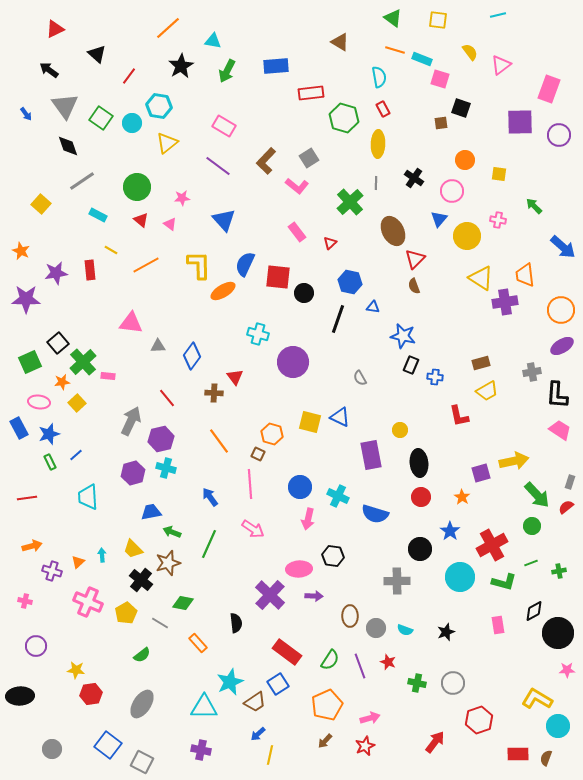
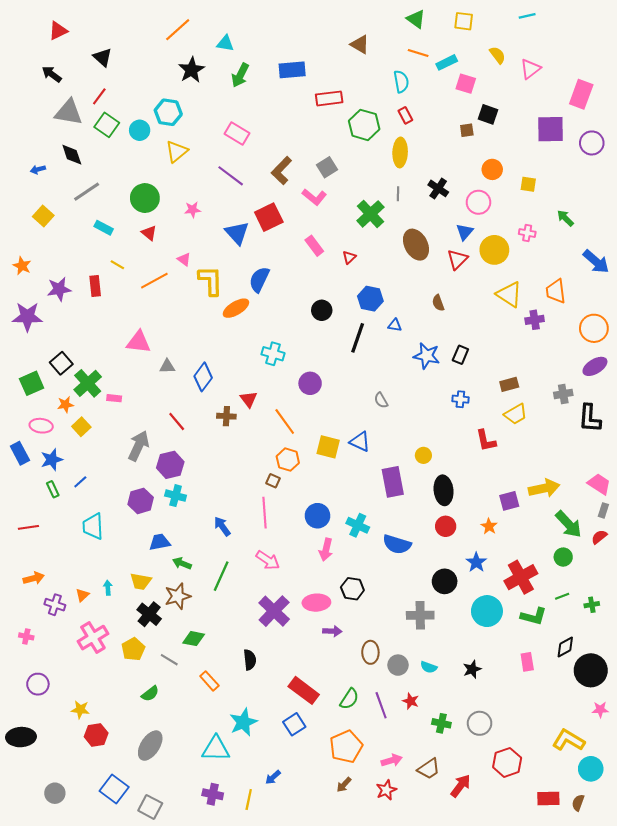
cyan rectangle: (422, 59) -> (447, 62), turned -48
red line: (129, 76) -> (99, 96), moved
gray triangle: (65, 106) -> (69, 112), turned -44
blue arrow: (26, 114) -> (38, 169), moved, turned 112
pink triangle: (170, 224) -> (184, 259), moved
red triangle: (415, 259) -> (457, 259), moved
red square: (278, 277) -> (269, 217), moved, turned -32
purple cross: (505, 302) -> (535, 320), size x0.7
purple circle: (293, 362) -> (310, 383), size x0.7
black rectangle: (411, 365) -> (460, 355), moved
pink trapezoid: (560, 430) -> (599, 484), moved
orange line: (219, 441) -> (285, 421), moved
yellow trapezoid: (133, 549) -> (141, 581), turned -35
purple cross: (270, 595) -> (274, 611), moved
pink cross: (88, 602) -> (93, 638), turned 36
brown trapezoid: (255, 702) -> (429, 769), moved
yellow line: (270, 755) -> (249, 800), moved

